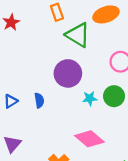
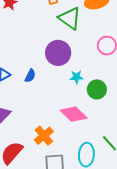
green circle: (114, 96) -> (97, 89), moved
blue semicircle: (39, 100) -> (30, 76), turned 32

